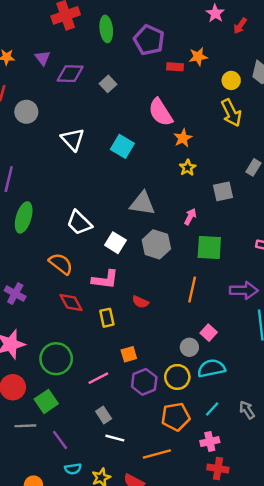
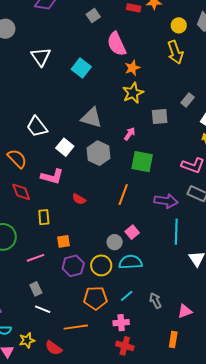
gray square: (108, 84) -> (93, 16), moved
yellow star: (188, 168) -> (133, 93), size x1.5
yellow rectangle: (107, 318) -> (44, 217), moved

